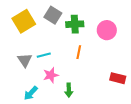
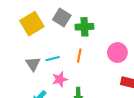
pink circle: (107, 30) -> (117, 53), moved
orange line: (79, 52) -> (79, 56), moved

